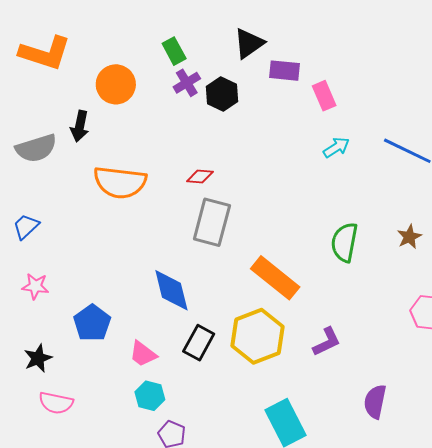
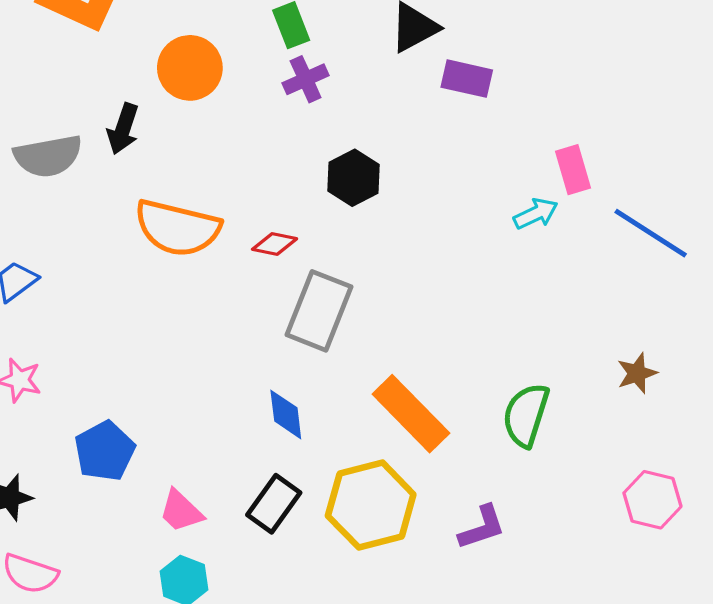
black hexagon: (222, 94) -> (353, 178), moved
pink rectangle: (324, 96) -> (573, 170), moved
red diamond: (200, 177) -> (275, 244), moved
green semicircle: (344, 242) -> (526, 415), moved
blue diamond: (171, 290) -> (286, 414), moved, size x0.7

